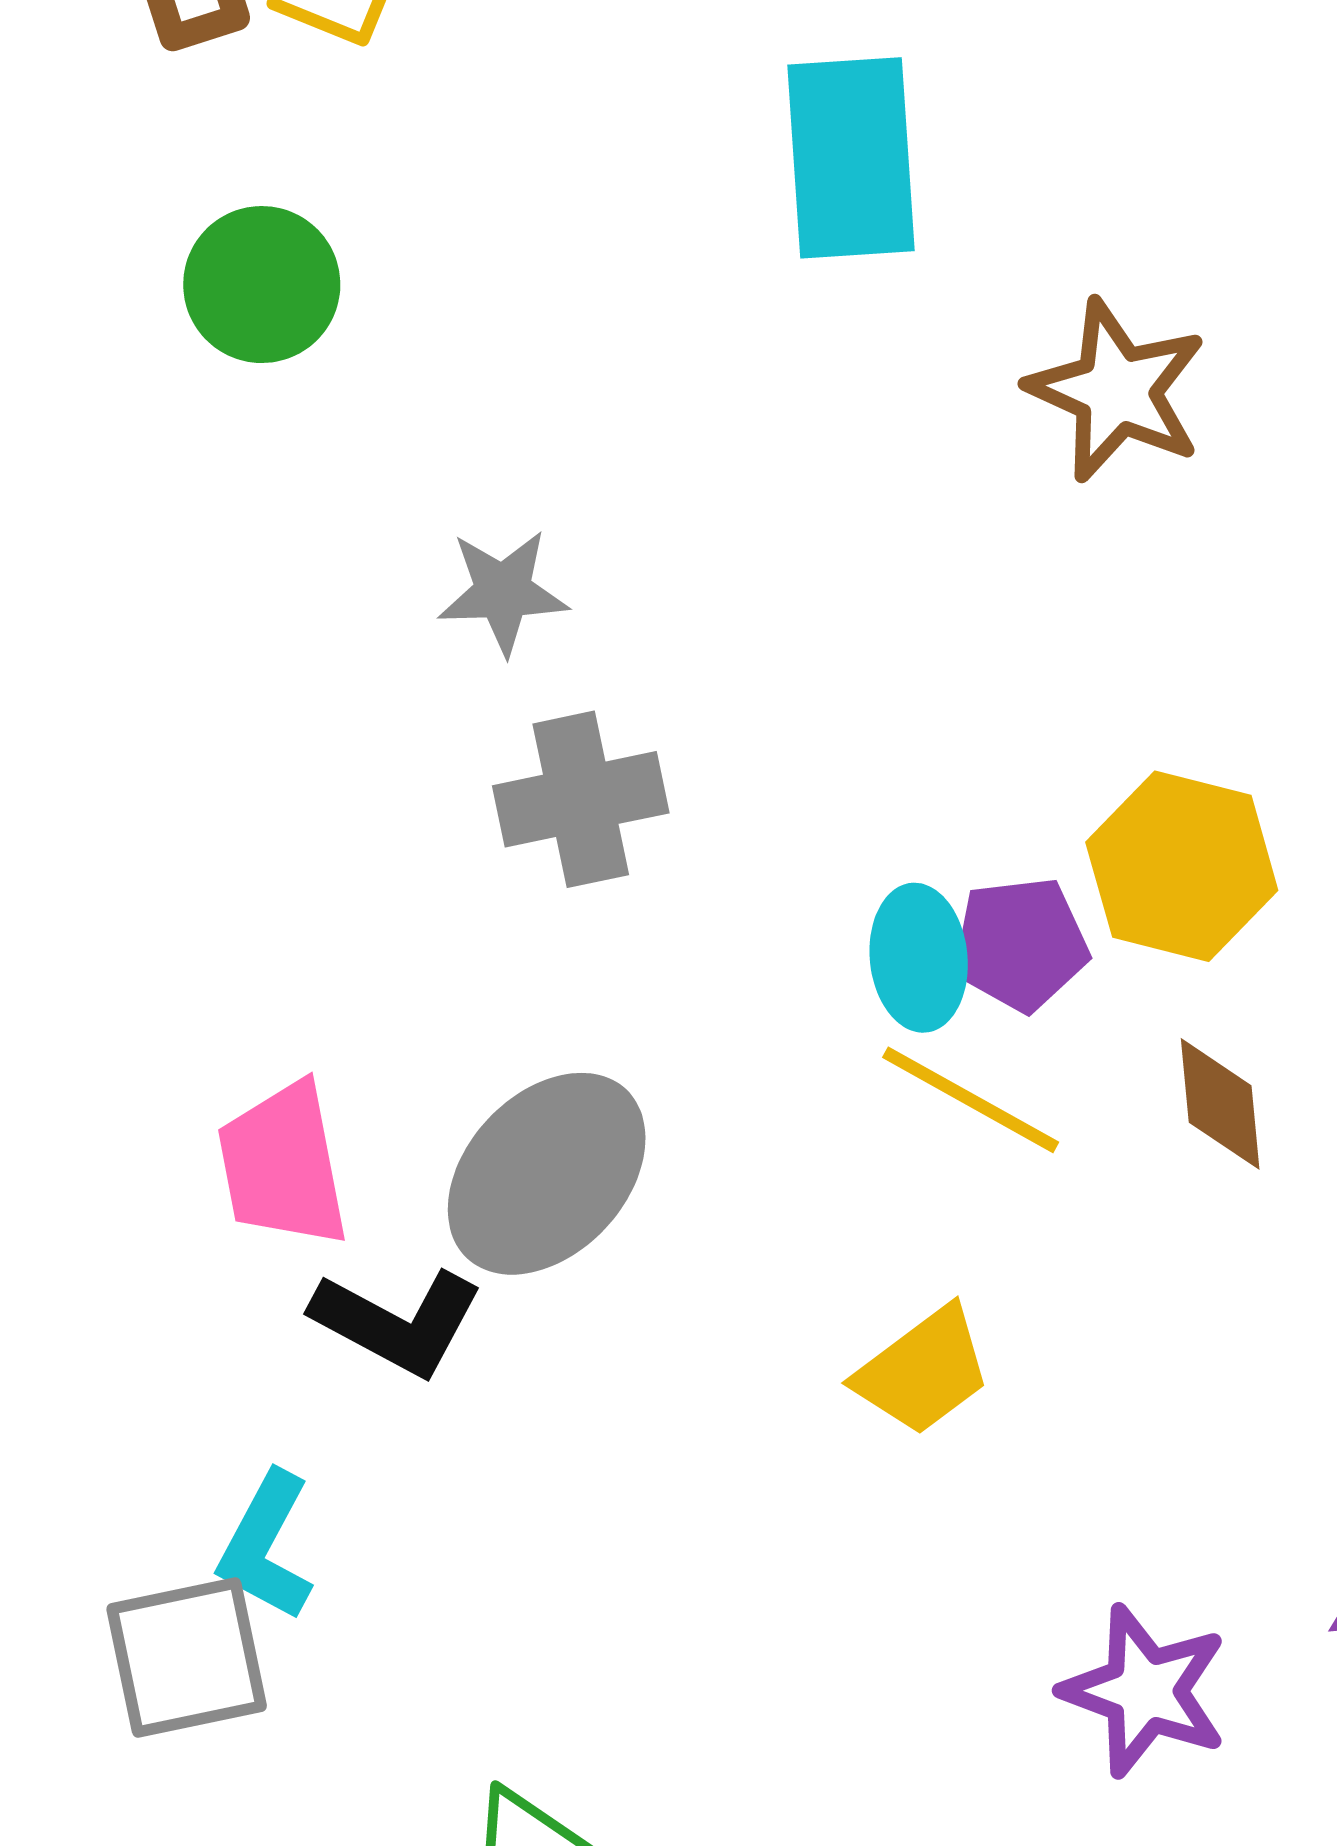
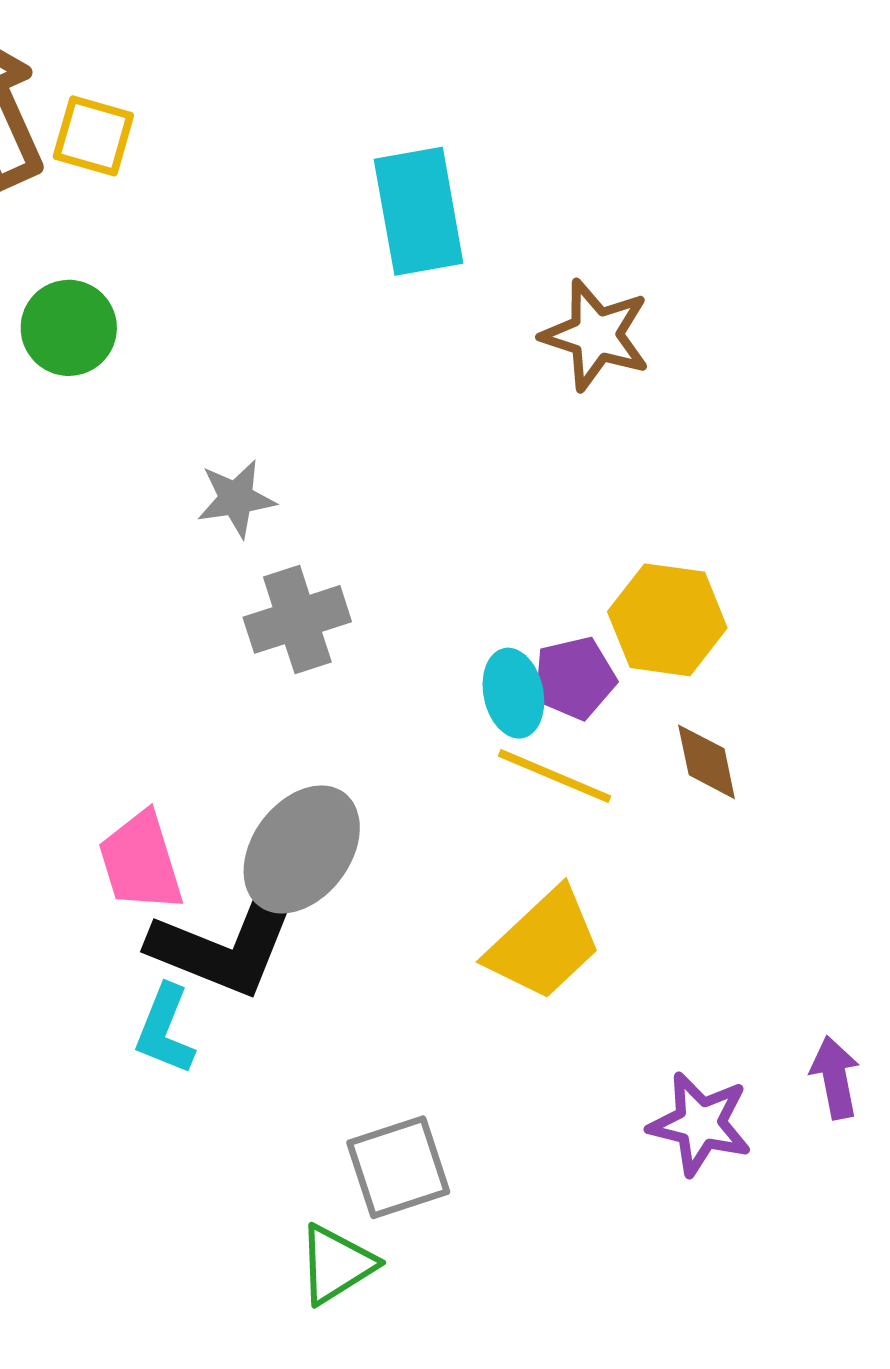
black L-shape: (397, 1322) -> (221, 950), size x1.4
yellow trapezoid: (923, 1371) -> (544, 944), size x1.4
cyan L-shape: (266, 1546) -> (165, 1030), moved
gray square: (187, 1658) -> (398, 1167), moved

